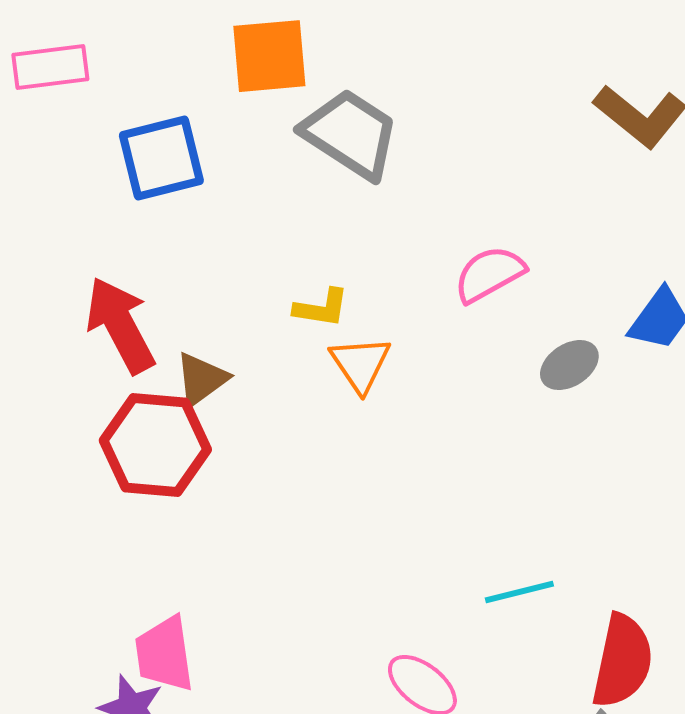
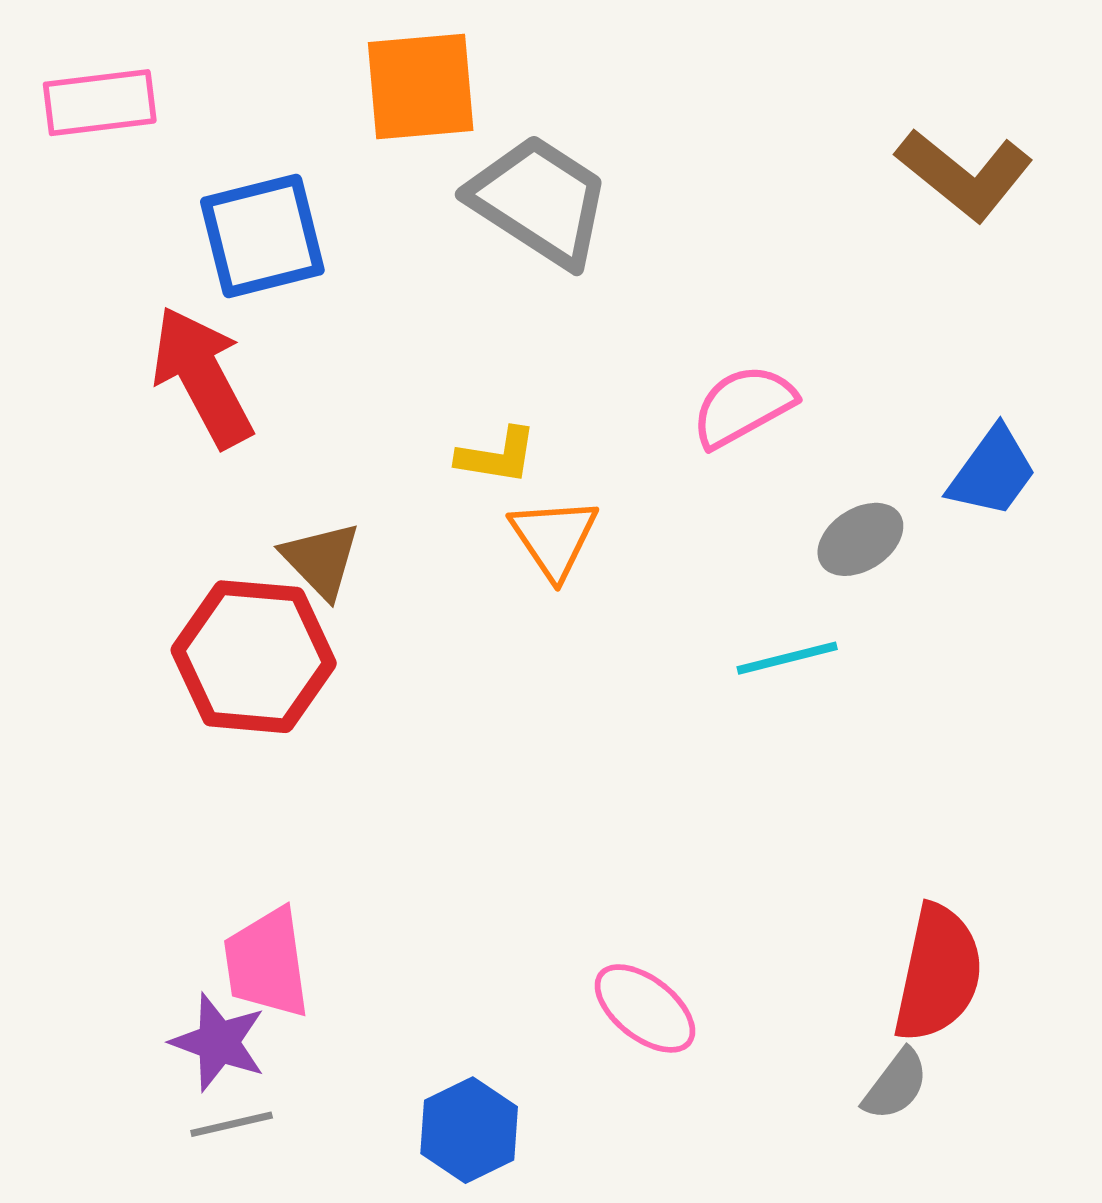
red arrow: (120, 325) -> (202, 377), moved
brown triangle: (201, 379) -> (321, 560), turned -38
cyan line: (519, 592) -> (787, 658), moved

